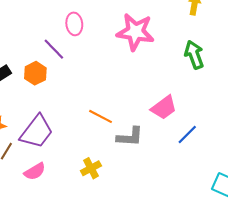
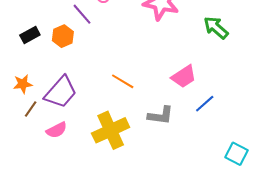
green arrow: (194, 55) -> (216, 28), turned -32
gray L-shape: (130, 137) -> (161, 115), moved
yellow cross: (91, 168) -> (111, 130), size x1.8

